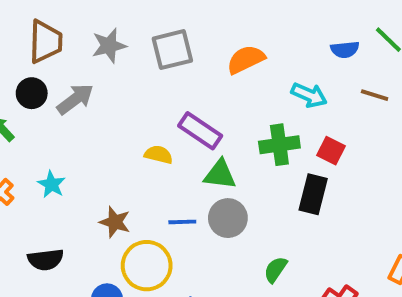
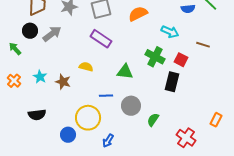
brown line: (375, 95) -> (203, 45), moved
purple rectangle: (200, 131) -> (101, 39), moved
green cross: (279, 145) -> (155, 57), turned 36
yellow semicircle: (159, 155) -> (86, 67), moved
gray circle: (228, 218) -> (131, 106), moved
brown star: (115, 222) -> (63, 82), moved

